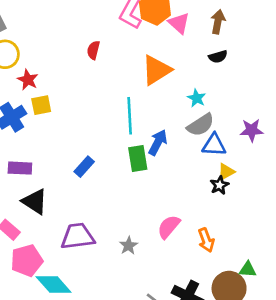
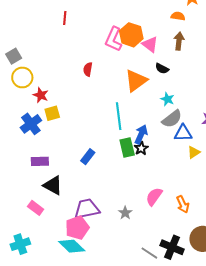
black semicircle: (218, 57) -> (162, 69), moved, turned 48
black star: (219, 185) -> (141, 148), moved
pink pentagon: (27, 260) -> (77, 228), moved

